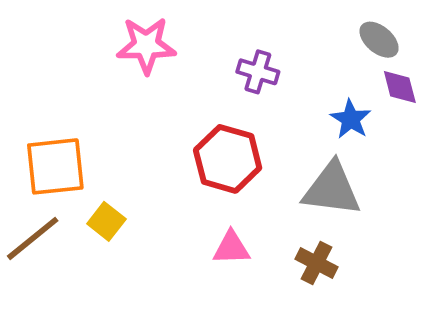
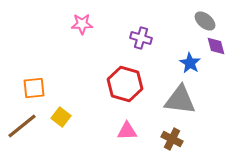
pink star: (146, 45) -> (82, 24), size x0.7
orange square: (55, 166) -> (34, 88), size x0.7

